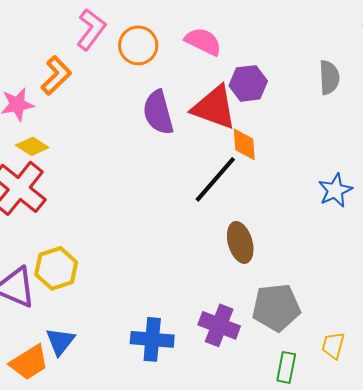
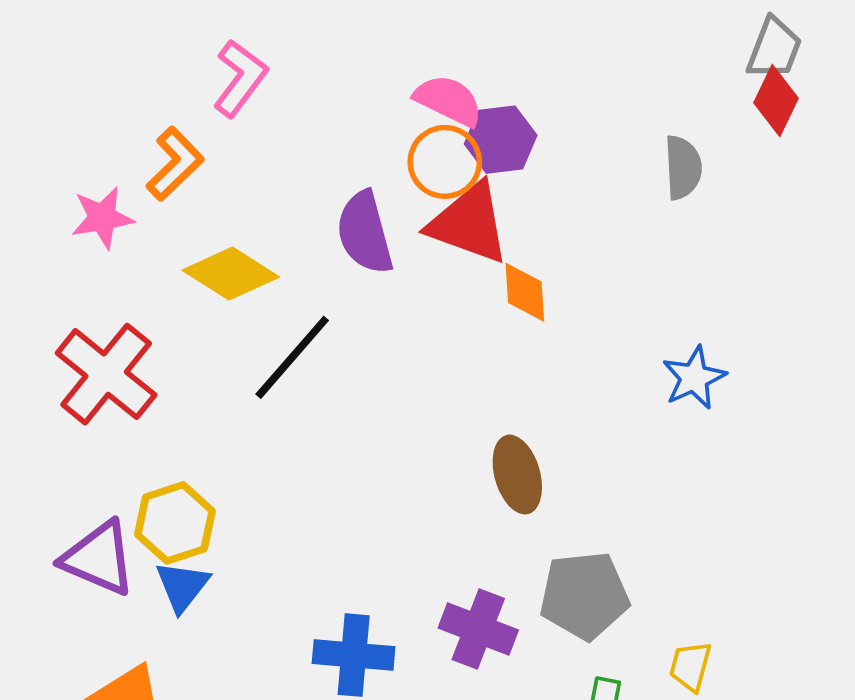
orange circle: (138, 45) -> (445, 162), moved
purple hexagon: (248, 83) -> (501, 140), moved
yellow diamond: (32, 146) -> (231, 274), moved, size x1.5
black line: (215, 179) -> (292, 357), moved
blue triangle: (60, 341) -> (182, 586), moved

